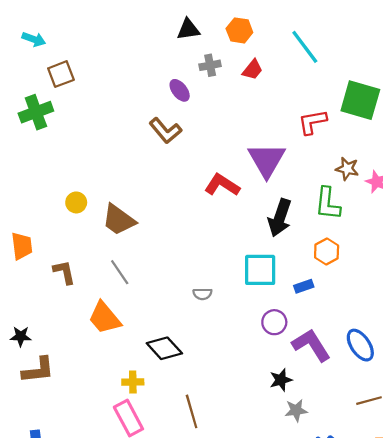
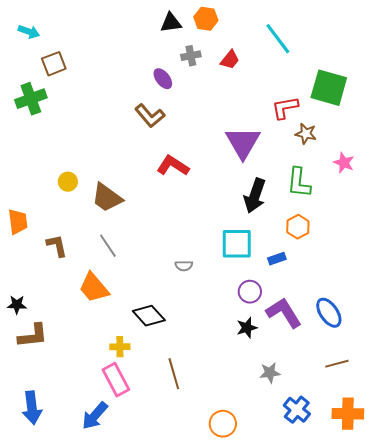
orange hexagon: (239, 30) -> (206, 19), moved
brown star: (347, 169) -> (306, 134), moved
red L-shape: (222, 185) -> (173, 166), moved
black star: (281, 380) -> (247, 328), moved

